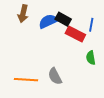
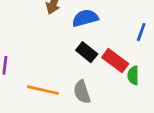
black rectangle: (63, 19) -> (87, 52), moved
red rectangle: (75, 34) -> (115, 61), moved

